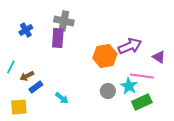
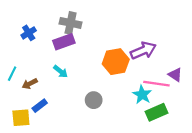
purple rectangle: (58, 38) -> (64, 42), turned 66
purple triangle: (159, 57) -> (175, 75), moved
blue rectangle: (36, 87) -> (40, 106), moved
gray circle: (108, 91) -> (94, 100), moved
cyan arrow: (62, 98) -> (61, 71), moved

